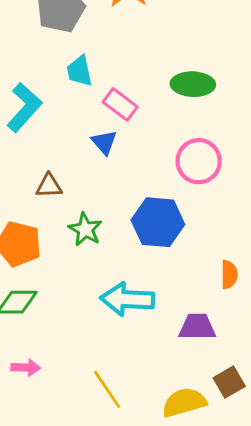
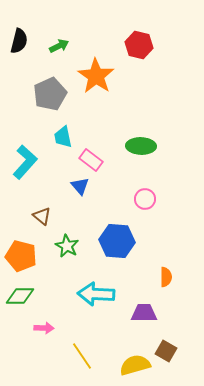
pink circle: (199, 161) -> (145, 199), size x0.7
brown triangle: (49, 186) -> (42, 216), turned 42
pink arrow: (26, 368) -> (44, 328), moved
brown square: (229, 382) -> (166, 351), turned -30

